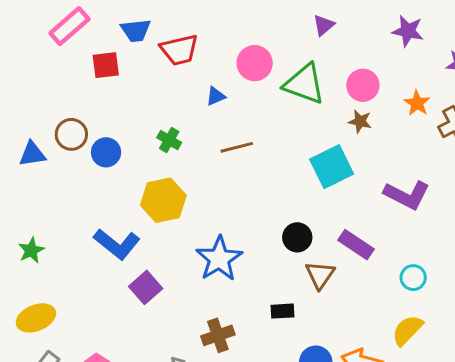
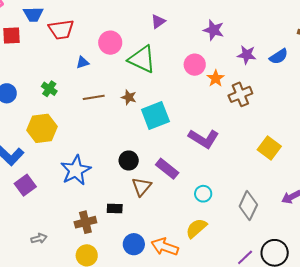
pink circle: (363, 85) -> (195, 65), moved
brown star: (360, 121) -> (129, 97), moved
brown cross: (218, 335) -> (85, 222), moved

